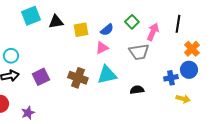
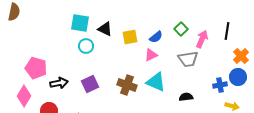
cyan square: (31, 16) -> (80, 23), turned 30
black triangle: (56, 22) -> (105, 29), turned 35
cyan circle: (11, 56) -> (86, 46), moved
cyan triangle: (107, 75) -> (156, 82), turned 35

